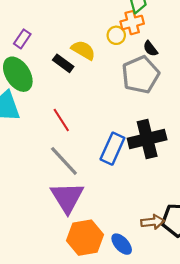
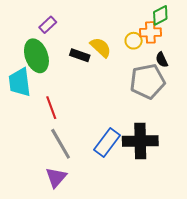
black rectangle: (63, 63) -> (80, 55), turned -30
red line: (61, 120) -> (51, 108), moved
purple triangle: (67, 197) -> (56, 177), size x0.7

